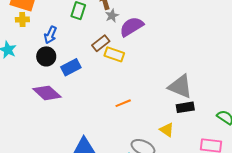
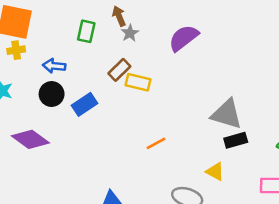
purple semicircle: (132, 27) -> (184, 38), moved
blue arrow: (50, 35) -> (54, 66), turned 78
purple diamond: (47, 93) -> (30, 139), moved

